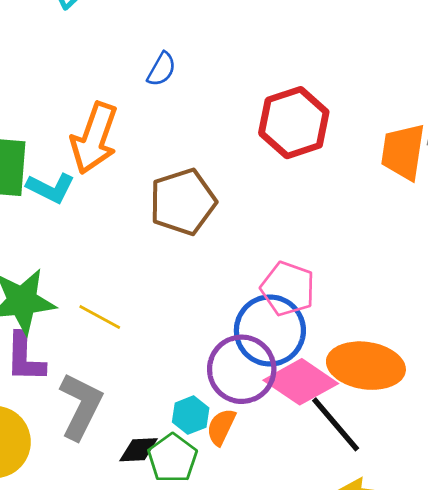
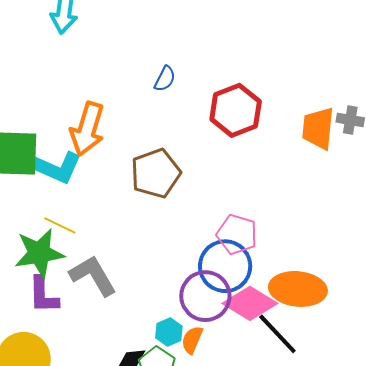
blue semicircle: (162, 69) -> (165, 79), moved
cyan L-shape: (51, 188) -> (57, 168), size x1.4
yellow line: (100, 317) -> (60, 225), moved
gray L-shape: (81, 406) -> (93, 276), moved, turned -54

